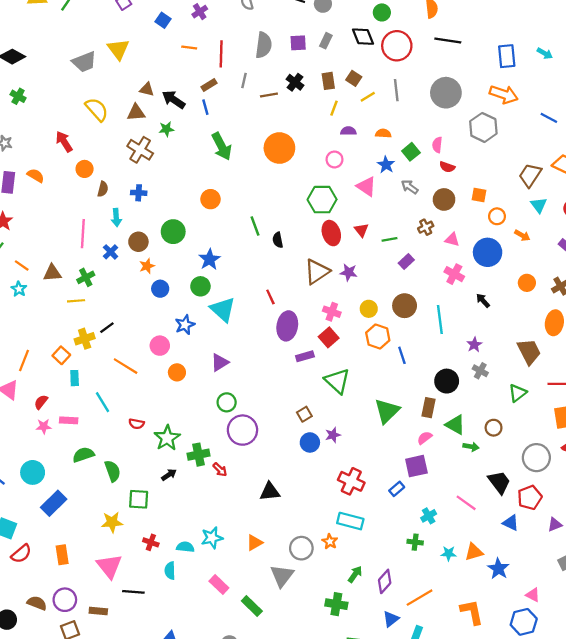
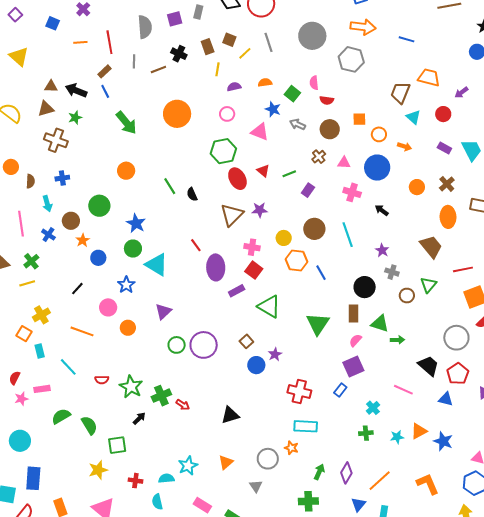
black line: (107, 328) -> (77, 289), moved
brown circle: (494, 428) -> (407, 296), moved
purple circle: (242, 430) -> (204, 345), moved
blue rectangle: (54, 503) -> (33, 478), moved, turned -30
gray triangle: (282, 576) -> (256, 486), size x0.6

